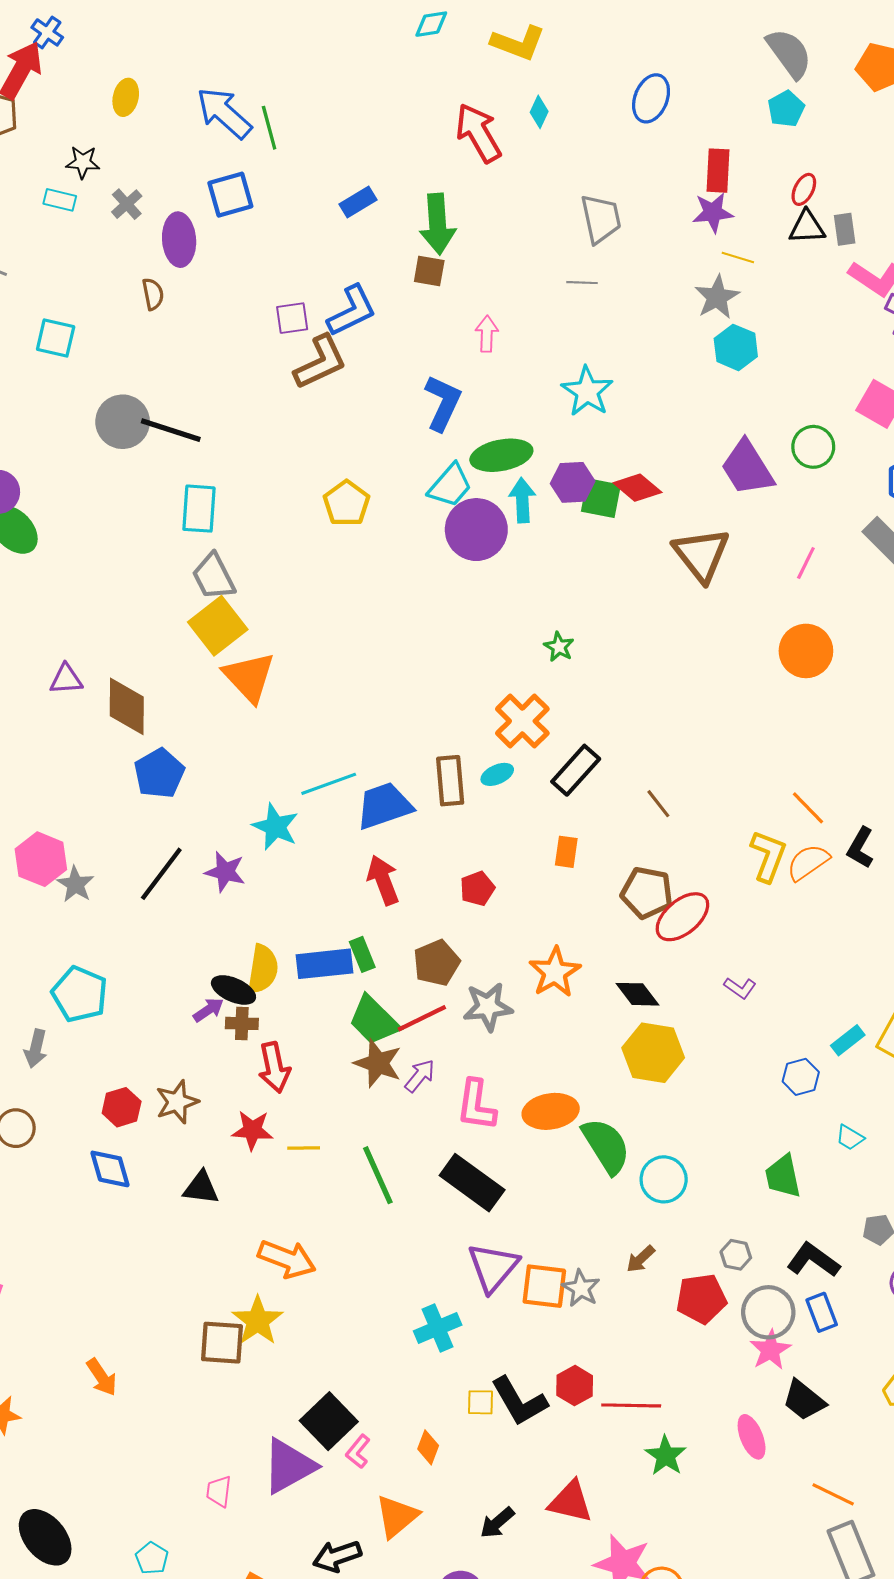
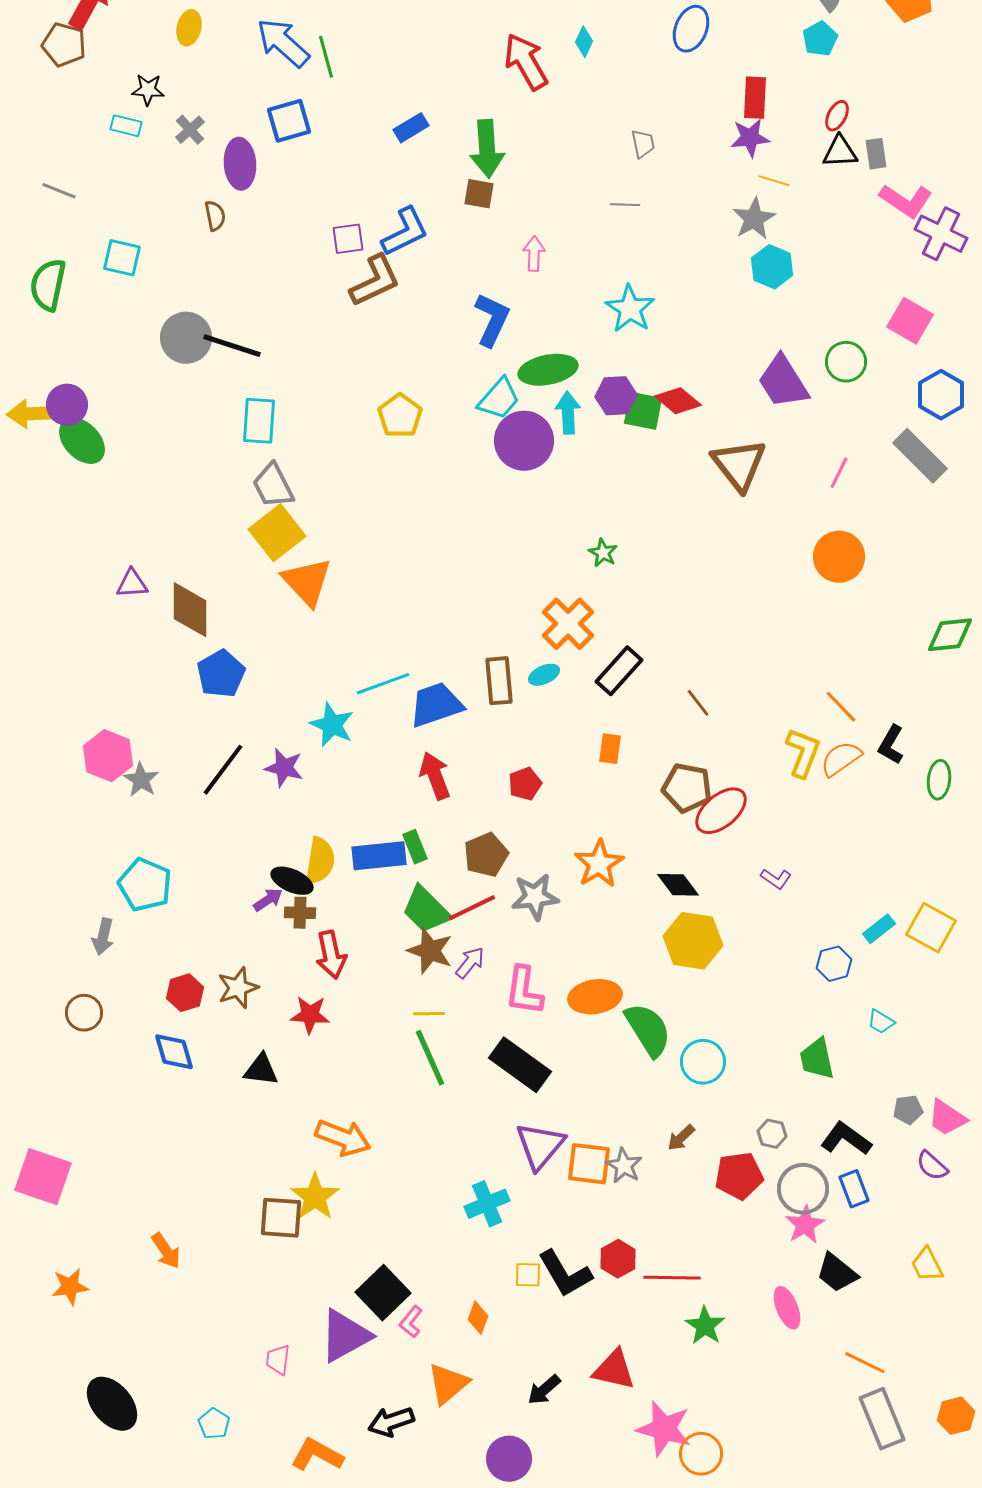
gray trapezoid: (601, 219) -> (643, 144), size x0.6
yellow line: (304, 1148) -> (429, 1014), moved

